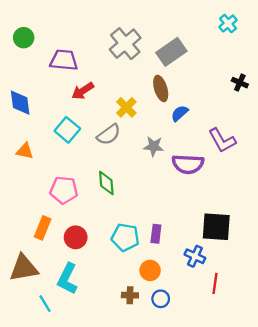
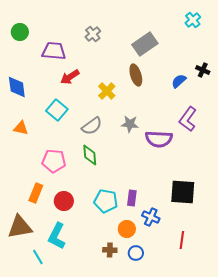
gray cross: (125, 44) -> (93, 34), moved, size x0.6
blue semicircle: (180, 113) -> (179, 81), moved
gray semicircle: (109, 135) -> (92, 126), moved
purple L-shape: (222, 140) -> (188, 119), turned 65
blue cross: (195, 256) -> (151, 217), moved

